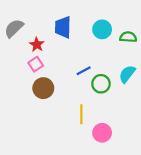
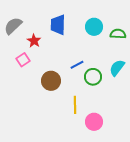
pink square: (36, 64) -> (23, 60), moved
brown circle: (43, 88) -> (51, 81), moved

